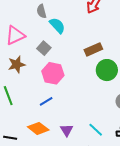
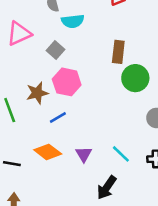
cyan semicircle: (57, 25) -> (73, 21), turned 126
brown rectangle: (93, 49) -> (118, 52), turned -60
brown star: (17, 65) -> (37, 93), moved

